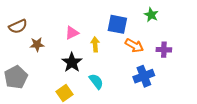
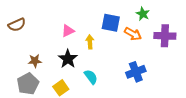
brown star: (37, 44) -> (35, 61), moved
orange arrow: (134, 45) -> (133, 34), moved
purple cross: (164, 50) -> (165, 36), moved, size x1.5
gray pentagon: (16, 77) -> (28, 84), moved

